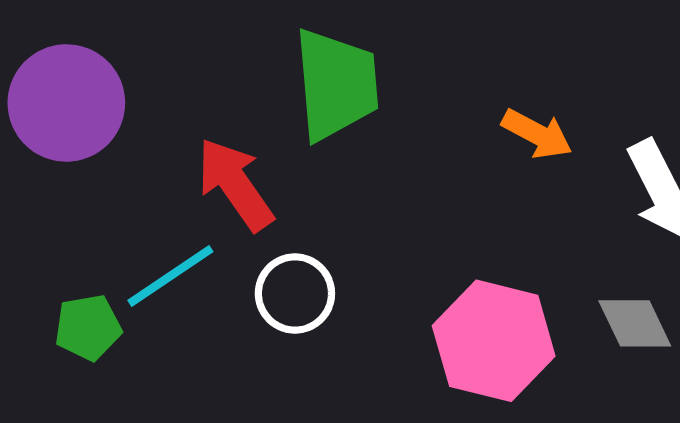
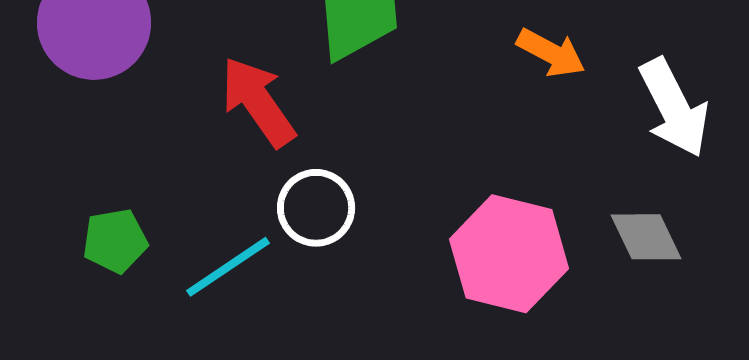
cyan line: (170, 276) -> (228, 267), moved

